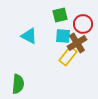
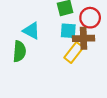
brown cross: (77, 43) -> (84, 38), turned 30
green semicircle: (18, 84) -> (19, 51), moved

